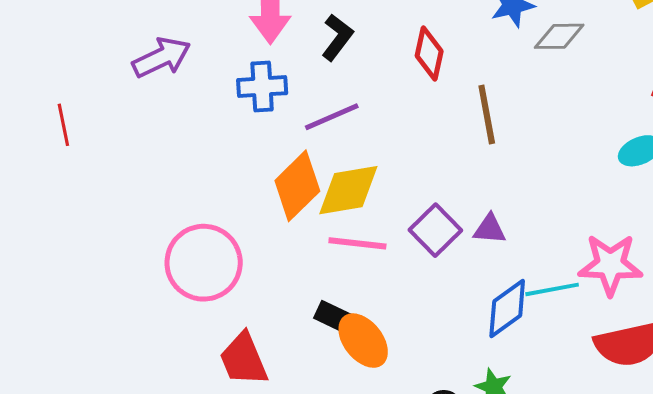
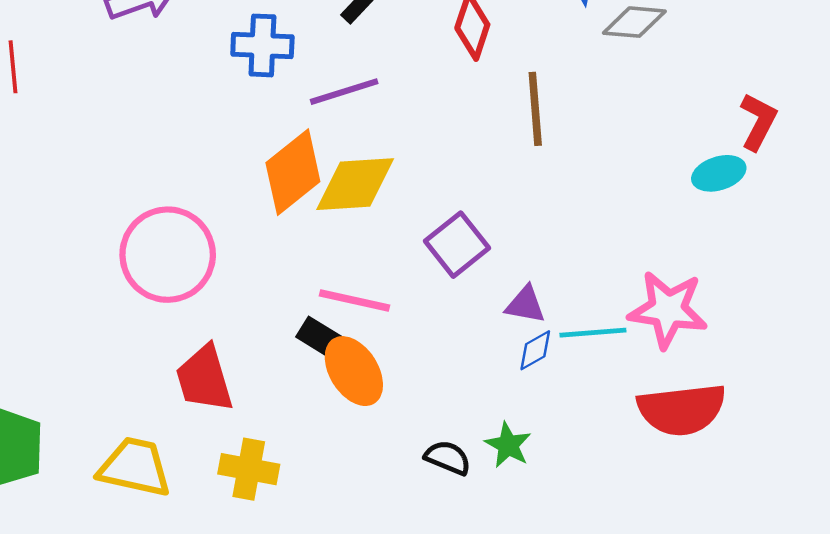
purple triangle: (490, 229) -> (525, 305), moved
pink line: (357, 243) -> (354, 300), moved
blue diamond: (507, 308) -> (535, 350), size x0.6

